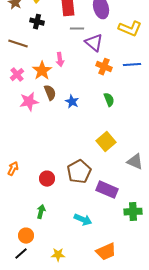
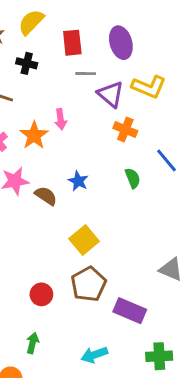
yellow L-shape: (130, 29) -> (149, 87), moved
blue line: (132, 65) -> (167, 160), moved, turned 54
brown semicircle: (50, 93) -> (46, 196), moved, turned -35
yellow square: (106, 142) -> (84, 240), moved
green cross: (133, 212) -> (159, 356), moved
cyan arrow: (83, 220) -> (94, 355), turned 138

